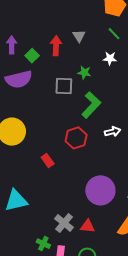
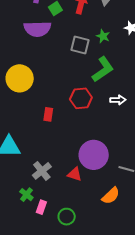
red rectangle: (48, 160) -> (48, 114), turned 32
gray cross: (64, 223) -> (42, 171), moved
red triangle: (88, 226) -> (75, 174), moved

